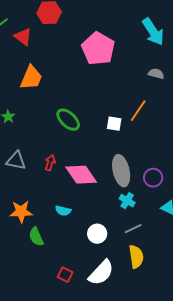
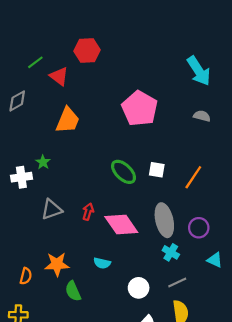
pink pentagon: (98, 49) -> (140, 108), moved
orange line: (138, 111) -> (193, 177), moved
green ellipse: (68, 120) -> (124, 172), moved
gray triangle: (16, 161) -> (52, 209), turned -30

